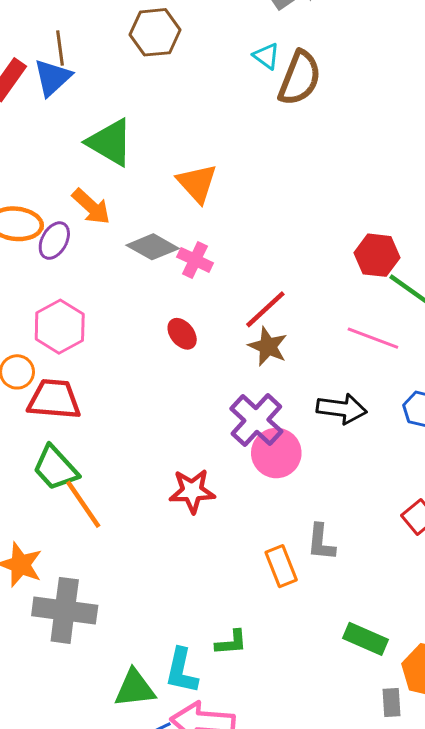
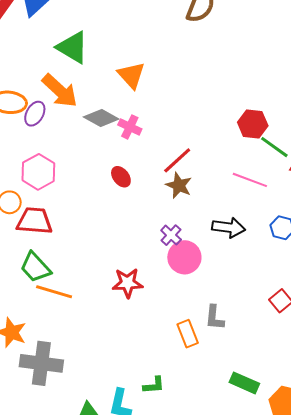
orange arrow: (91, 207) -> (60, 91), size x1.4
purple cross: (256, 420) -> (171, 235), size x0.6
orange line: (83, 504) -> (54, 292), turned -39

